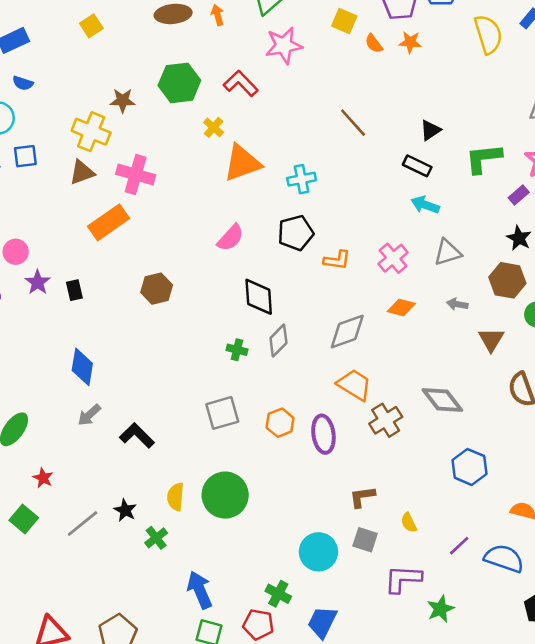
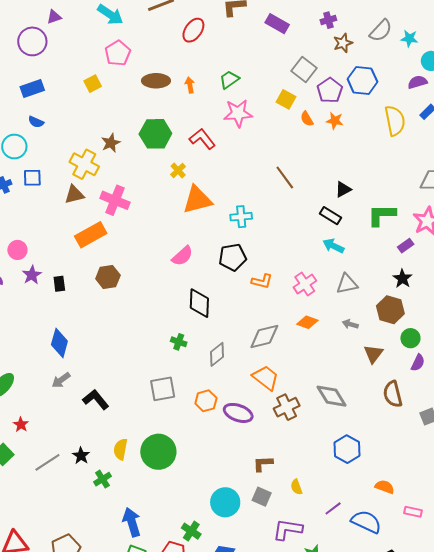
brown star: (123, 101) -> (111, 143), turned -30
brown hexagon: (157, 289) -> (108, 277), moved
gray diamond: (278, 340) -> (217, 354), moved
purple ellipse: (323, 434) -> (238, 413), turned -68

